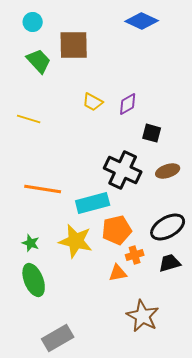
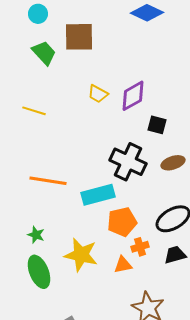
purple diamond: (128, 104) -> (133, 96), size x1.4
yellow star: (76, 241) -> (81, 255), moved

